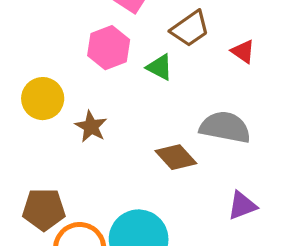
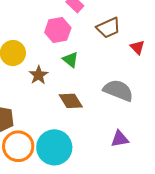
green triangle: (160, 67) -> (70, 60), moved
brown diamond: (176, 157) -> (71, 101), moved

